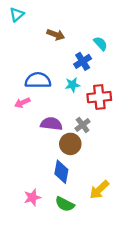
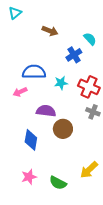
cyan star: (73, 85) -> (61, 83), moved
red cross: (99, 97) -> (89, 87), turned 30
gray cross: (83, 125) -> (93, 112), moved, turned -32
blue diamond: (61, 172) -> (31, 140), moved

